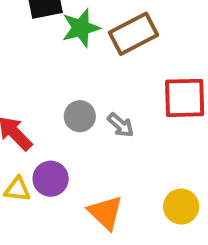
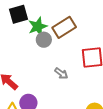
gray circle: (80, 116) -> (44, 40), moved

